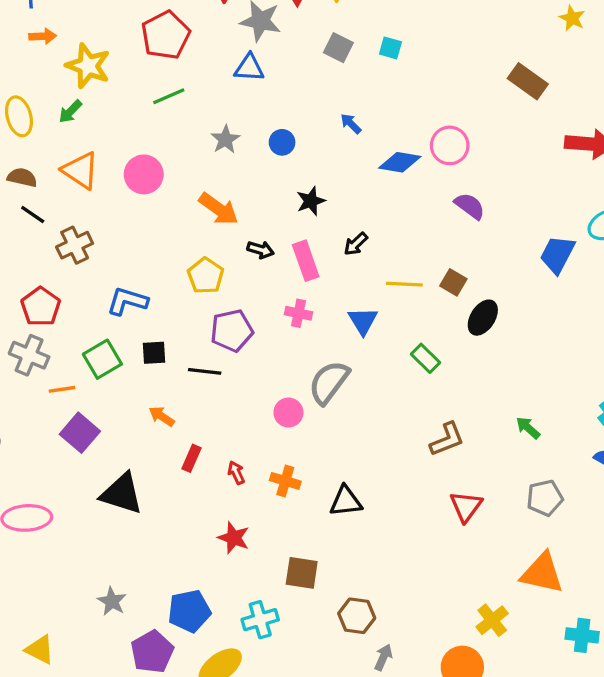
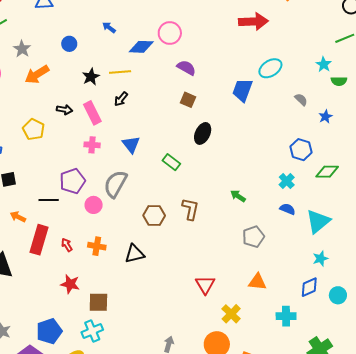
gray star: (225, 139) -> (22, 49), moved
orange arrow: (219, 209) -> (37, 74), moved, turned 120
brown square: (453, 282) -> (188, 100), moved
yellow line: (404, 284) -> (120, 72), moved
purple pentagon: (232, 331) -> (72, 181), moved
black line: (205, 371) -> (49, 200), moved
brown L-shape: (447, 439) -> (190, 209), turned -50
red rectangle: (192, 458) -> (39, 240), size x1.8
red triangle: (466, 506) -> (205, 285), moved
brown square: (302, 573) -> (98, 302), moved
orange triangle: (542, 573) -> (257, 282), size x0.7
brown hexagon: (357, 616) -> (154, 216), moved

